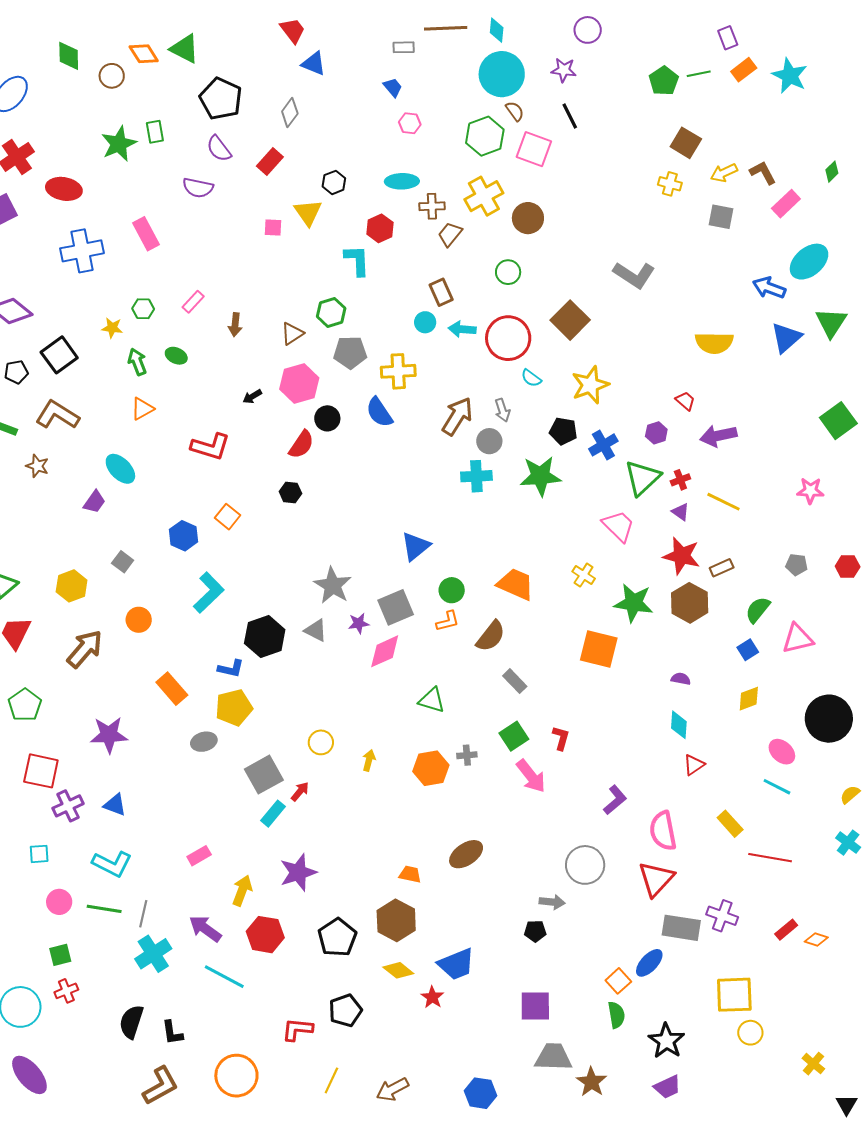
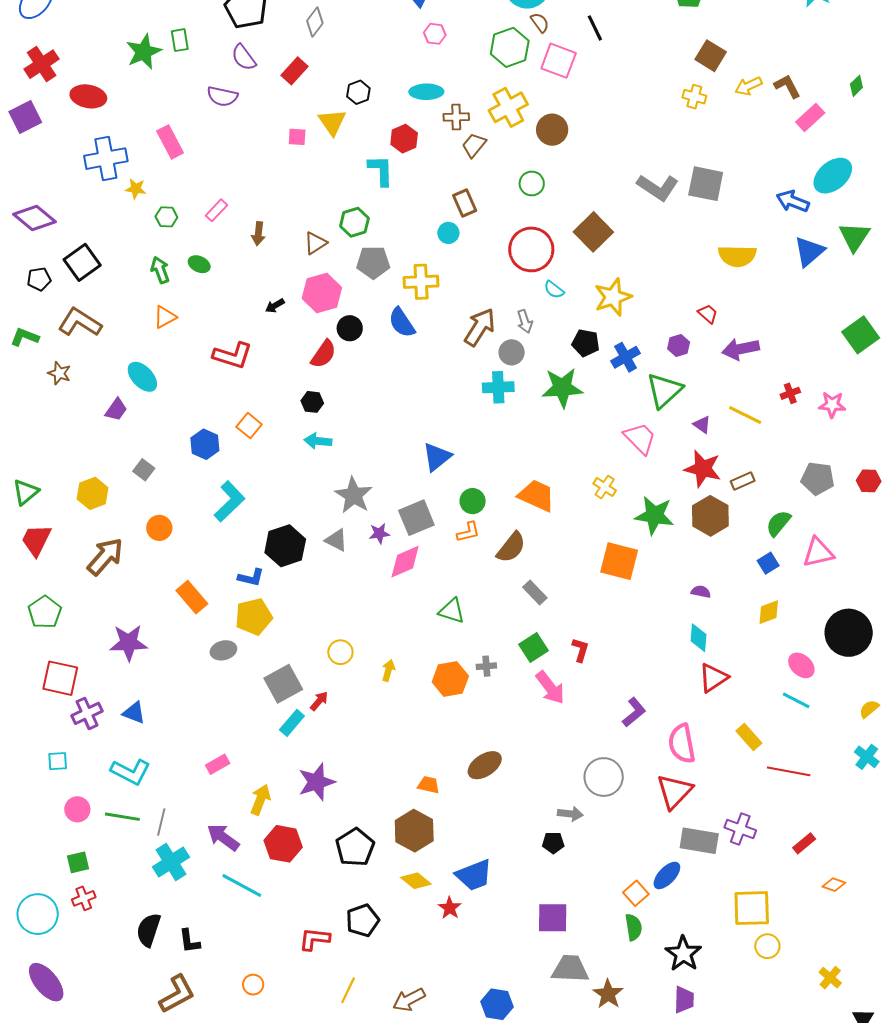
gray square: (721, 217) -> (706, 184), moved, size x1.4
yellow star: (112, 328) -> (136, 189), moved
cyan arrow: (462, 329) -> (318, 441), moved
red cross: (680, 480) -> (790, 393), moved
gray pentagon: (797, 565) -> (818, 479), size x1.5
red triangle: (694, 765) -> (713, 678), size x1.4
orange diamond: (816, 940) -> (834, 885), moved
orange circle: (236, 1076) -> (253, 985), size x0.5
purple trapezoid: (667, 1087) -> (684, 1000), turned -64

